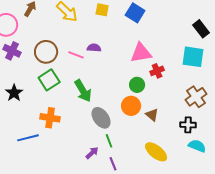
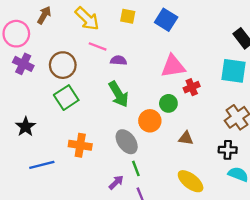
pink line: (76, 55) -> (98, 46), moved
green arrow: (83, 91) -> (118, 94), moved
black star: (14, 93) -> (26, 127), moved
orange circle: (131, 106) -> (150, 121), moved
brown triangle: (152, 115) -> (186, 138), turned -32
orange cross: (50, 118) -> (80, 145), moved

